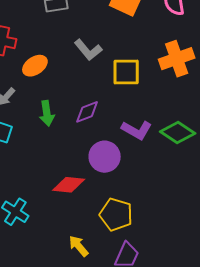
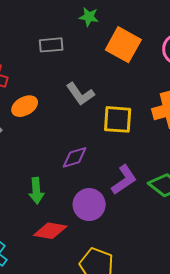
green arrow: (47, 113) -> (36, 191), moved
purple L-shape: (137, 130) -> (124, 180), turned -68

